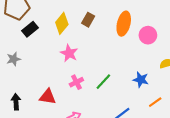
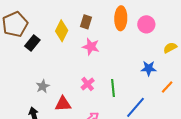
pink star: (69, 53) -> (91, 47), moved
gray star: (14, 59) -> (43, 86), moved
green line: (103, 82) -> (113, 88), moved, turned -36

